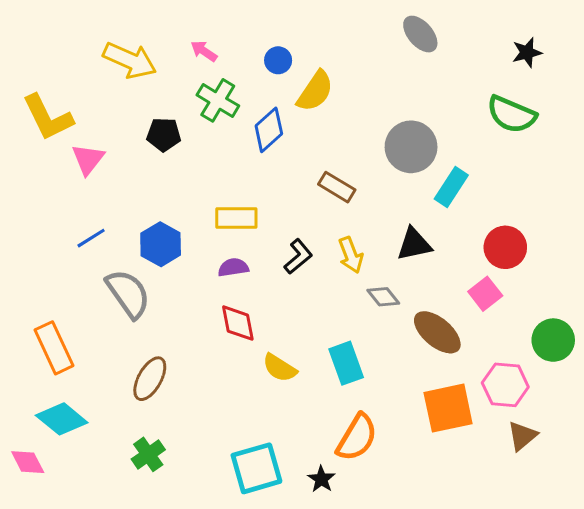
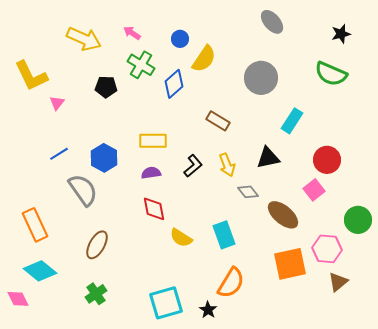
gray circle: (411, 147) -> (261, 78), moved
pink triangle: (88, 159) -> (57, 103), size x0.7

